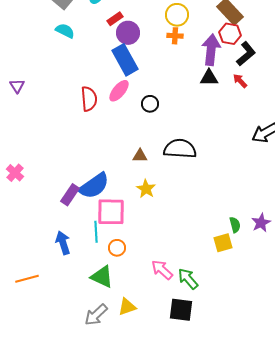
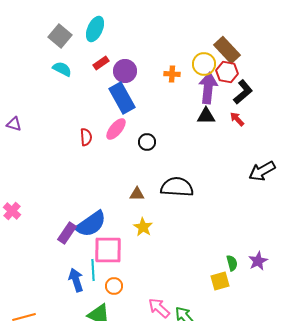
yellow circle: (177, 15) -> (204, 64), moved
red rectangle: (115, 19) -> (101, 63), moved
purple triangle: (17, 86) -> (14, 124), turned -42
red semicircle: (89, 99) -> (86, 137), size x0.7
blue arrow: (63, 243) -> (76, 280), moved

